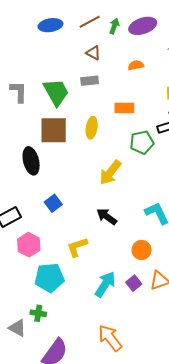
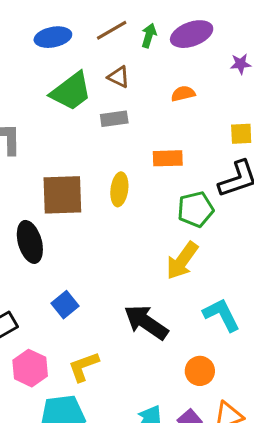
green trapezoid: (56, 92) -> (71, 91), moved, turned 84
yellow arrow: (110, 173) -> (182, 261), moved
black arrow: (107, 217) -> (146, 322), size x1.4
yellow L-shape: (77, 247) -> (84, 367), moved

